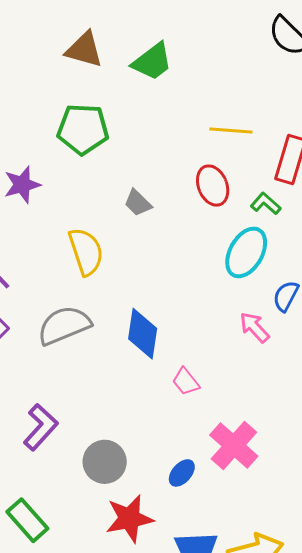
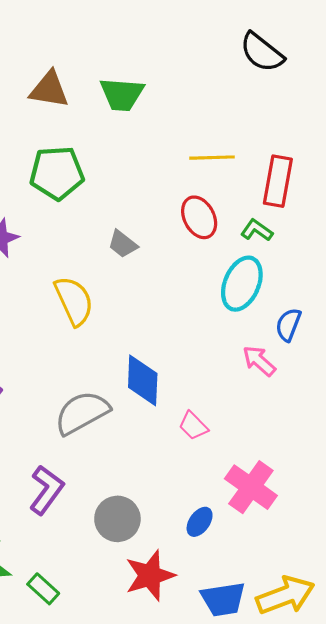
green trapezoid: (152, 62) -> (122, 94), turned 48
gray semicircle: (64, 325) -> (82, 413), moved
green rectangle: (27, 520) -> (43, 589), size x0.7

